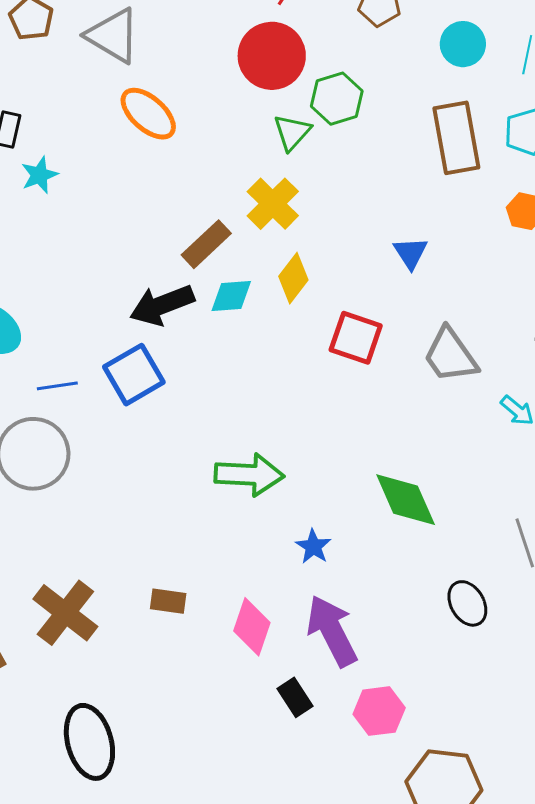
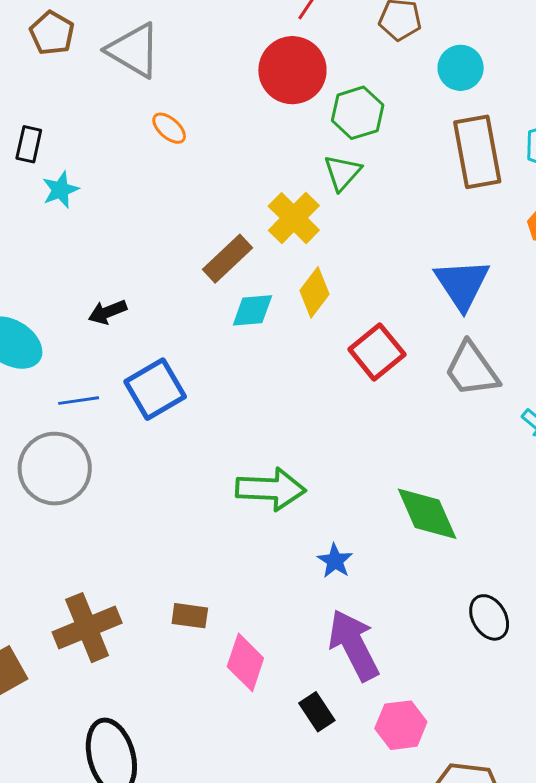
cyan circle: (463, 44) -> (461, 68), moved
orange ellipse: (148, 114) -> (169, 128), size x0.6
green triangle: (292, 132) -> (343, 173), moved
blue triangle: (411, 253) -> (462, 284), moved, size x1.6
black arrow: (162, 305) -> (108, 312), moved, size x0.6
red square: (356, 338) -> (377, 352), turned 32
brown cross: (65, 613) -> (87, 628), turned 30
pink diamond: (252, 627) -> (245, 662), moved

